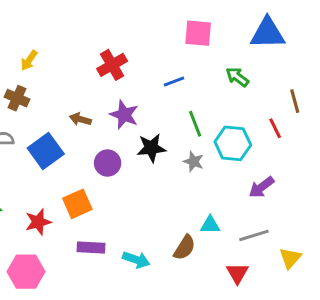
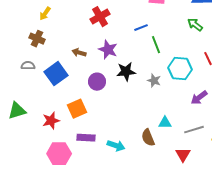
green arrow: (237, 77) -> (195, 25), moved
green line: (195, 124) -> (156, 45), moved
brown semicircle: (185, 248) -> (148, 138), turned 126
pink hexagon: (26, 272) -> (59, 154), moved

